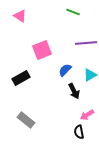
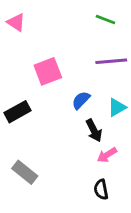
green line: (73, 12) -> (105, 19), moved
pink arrow: (87, 115) -> (107, 155), moved

